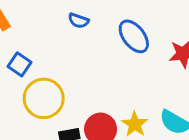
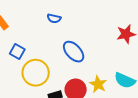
blue ellipse: (134, 36) -> (74, 52), moved

